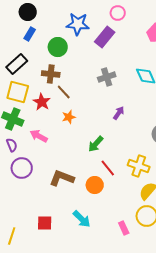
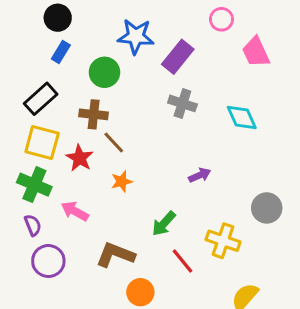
pink circle: (118, 13) -> (221, 19), moved
gray cross: (107, 77) -> (182, 103), moved, turned 36
purple arrow: (119, 113) -> (200, 175), turned 32
yellow cross: (139, 166) -> (223, 241), moved
brown L-shape: (62, 178) -> (115, 255), moved
orange circle: (95, 185) -> (140, 292), moved

